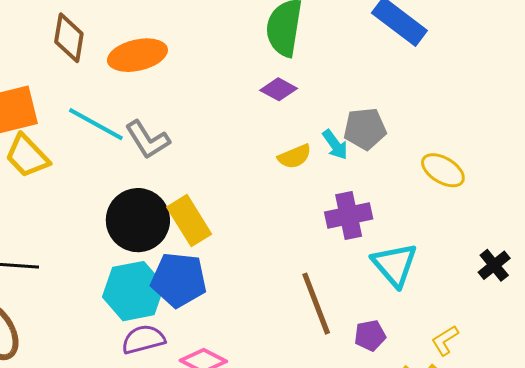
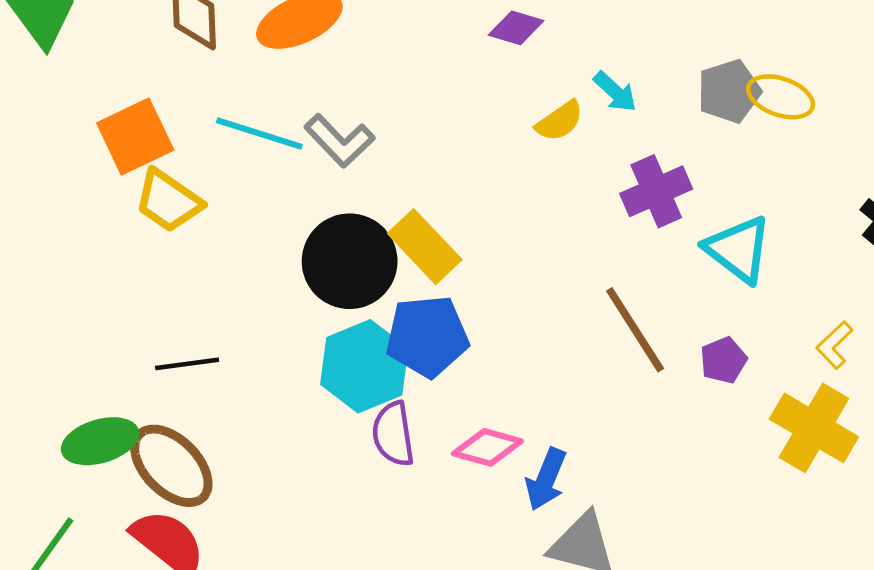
gray pentagon: (365, 129) -> (729, 91), moved
purple semicircle: (143, 339) -> (393, 434), turned -72

